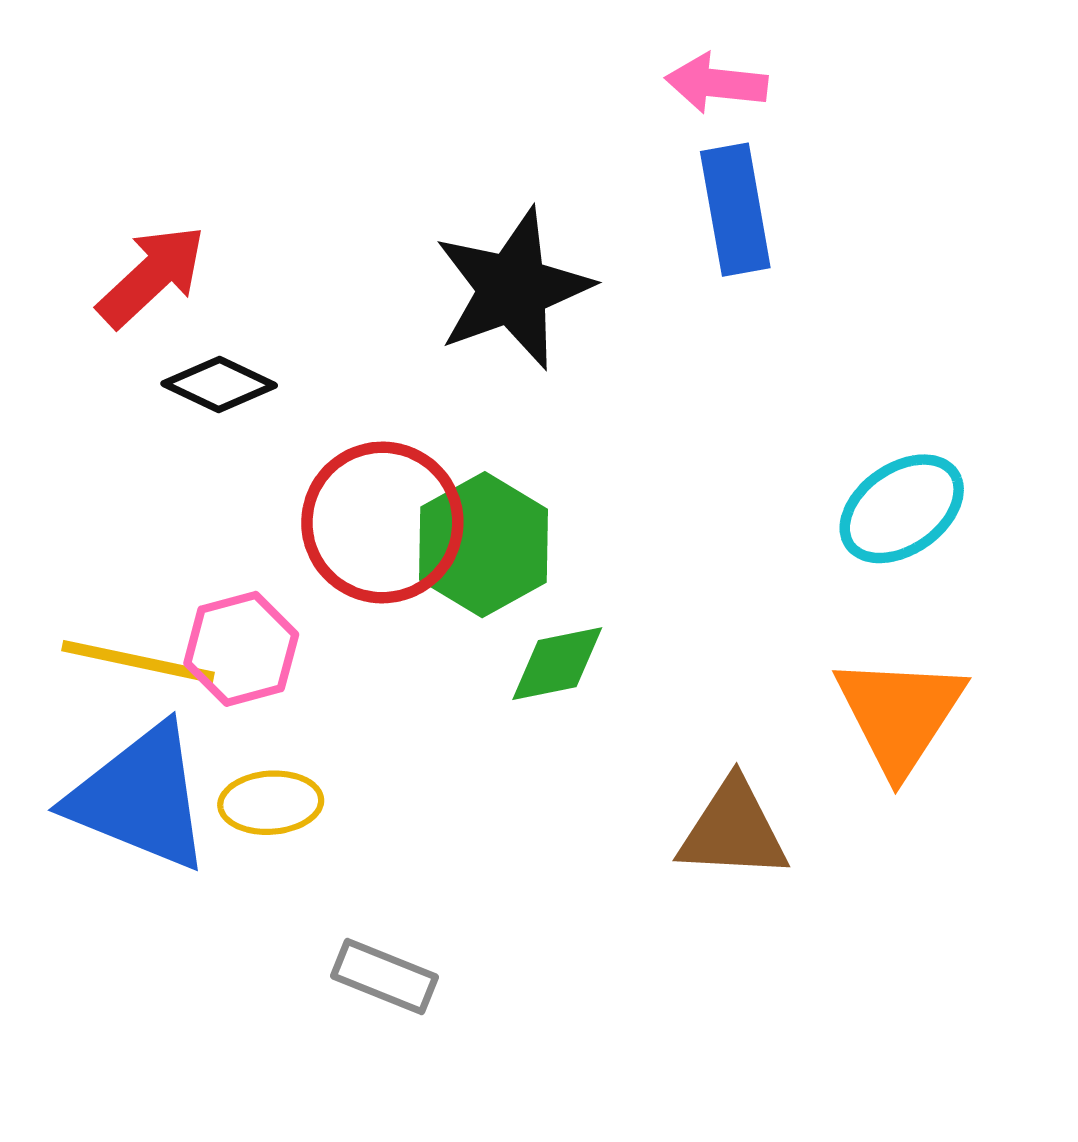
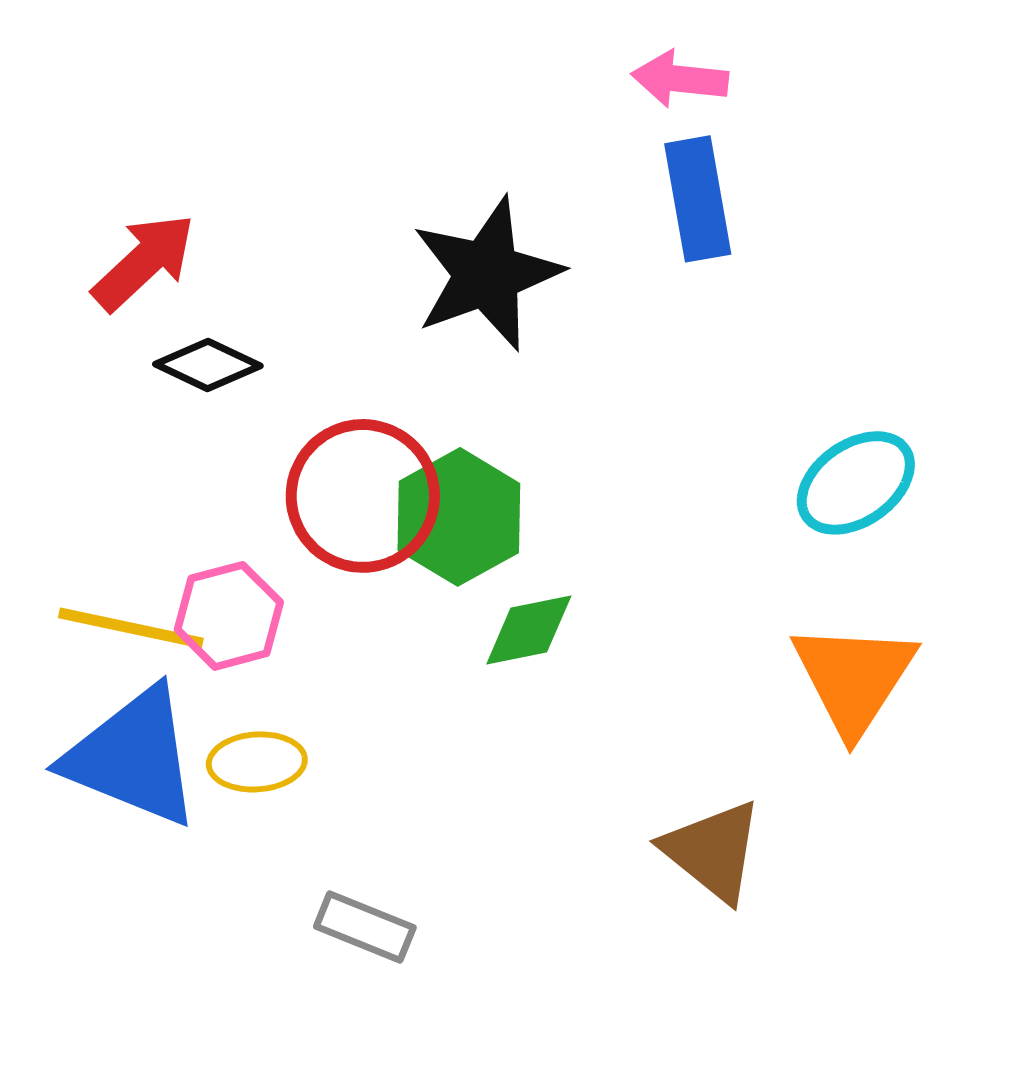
brown triangle: (733, 830) -> (713, 851), moved, turned 36

